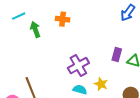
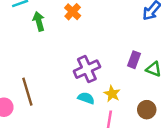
orange cross: (63, 19) -> (73, 12), turned 32

